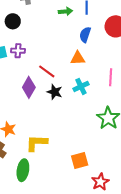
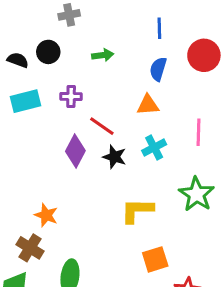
green arrow: (65, 11) -> (103, 55), moved
purple cross: (18, 51) -> (71, 97), moved
yellow L-shape: (37, 143) -> (137, 210), moved

